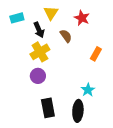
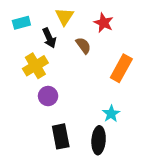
yellow cross: (40, 52) -> (35, 66), moved
orange rectangle: (96, 54) -> (121, 68), size x1.5

